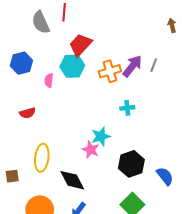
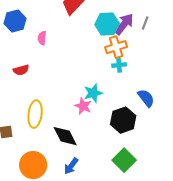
cyan hexagon: (72, 66) -> (107, 24), moved
orange cross: (110, 71) -> (116, 47), moved
blue semicircle: (165, 176) -> (146, 98), moved

